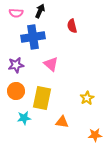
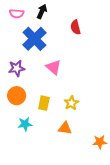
blue cross: (33, 37) -> (34, 39), turned -35
yellow rectangle: (42, 98) -> (44, 103), size x0.6
yellow star: (87, 98) -> (71, 103), moved

